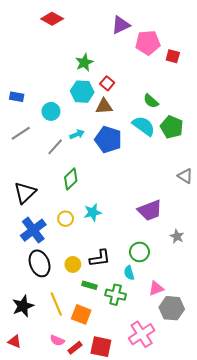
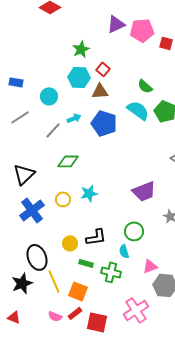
purple triangle: (121, 25) -> (116, 24), moved
green diamond: (71, 179) -> (68, 161), turned 45
black ellipse: (40, 263) -> (37, 257), moved
red rectangle: (75, 348) -> (75, 313), moved

